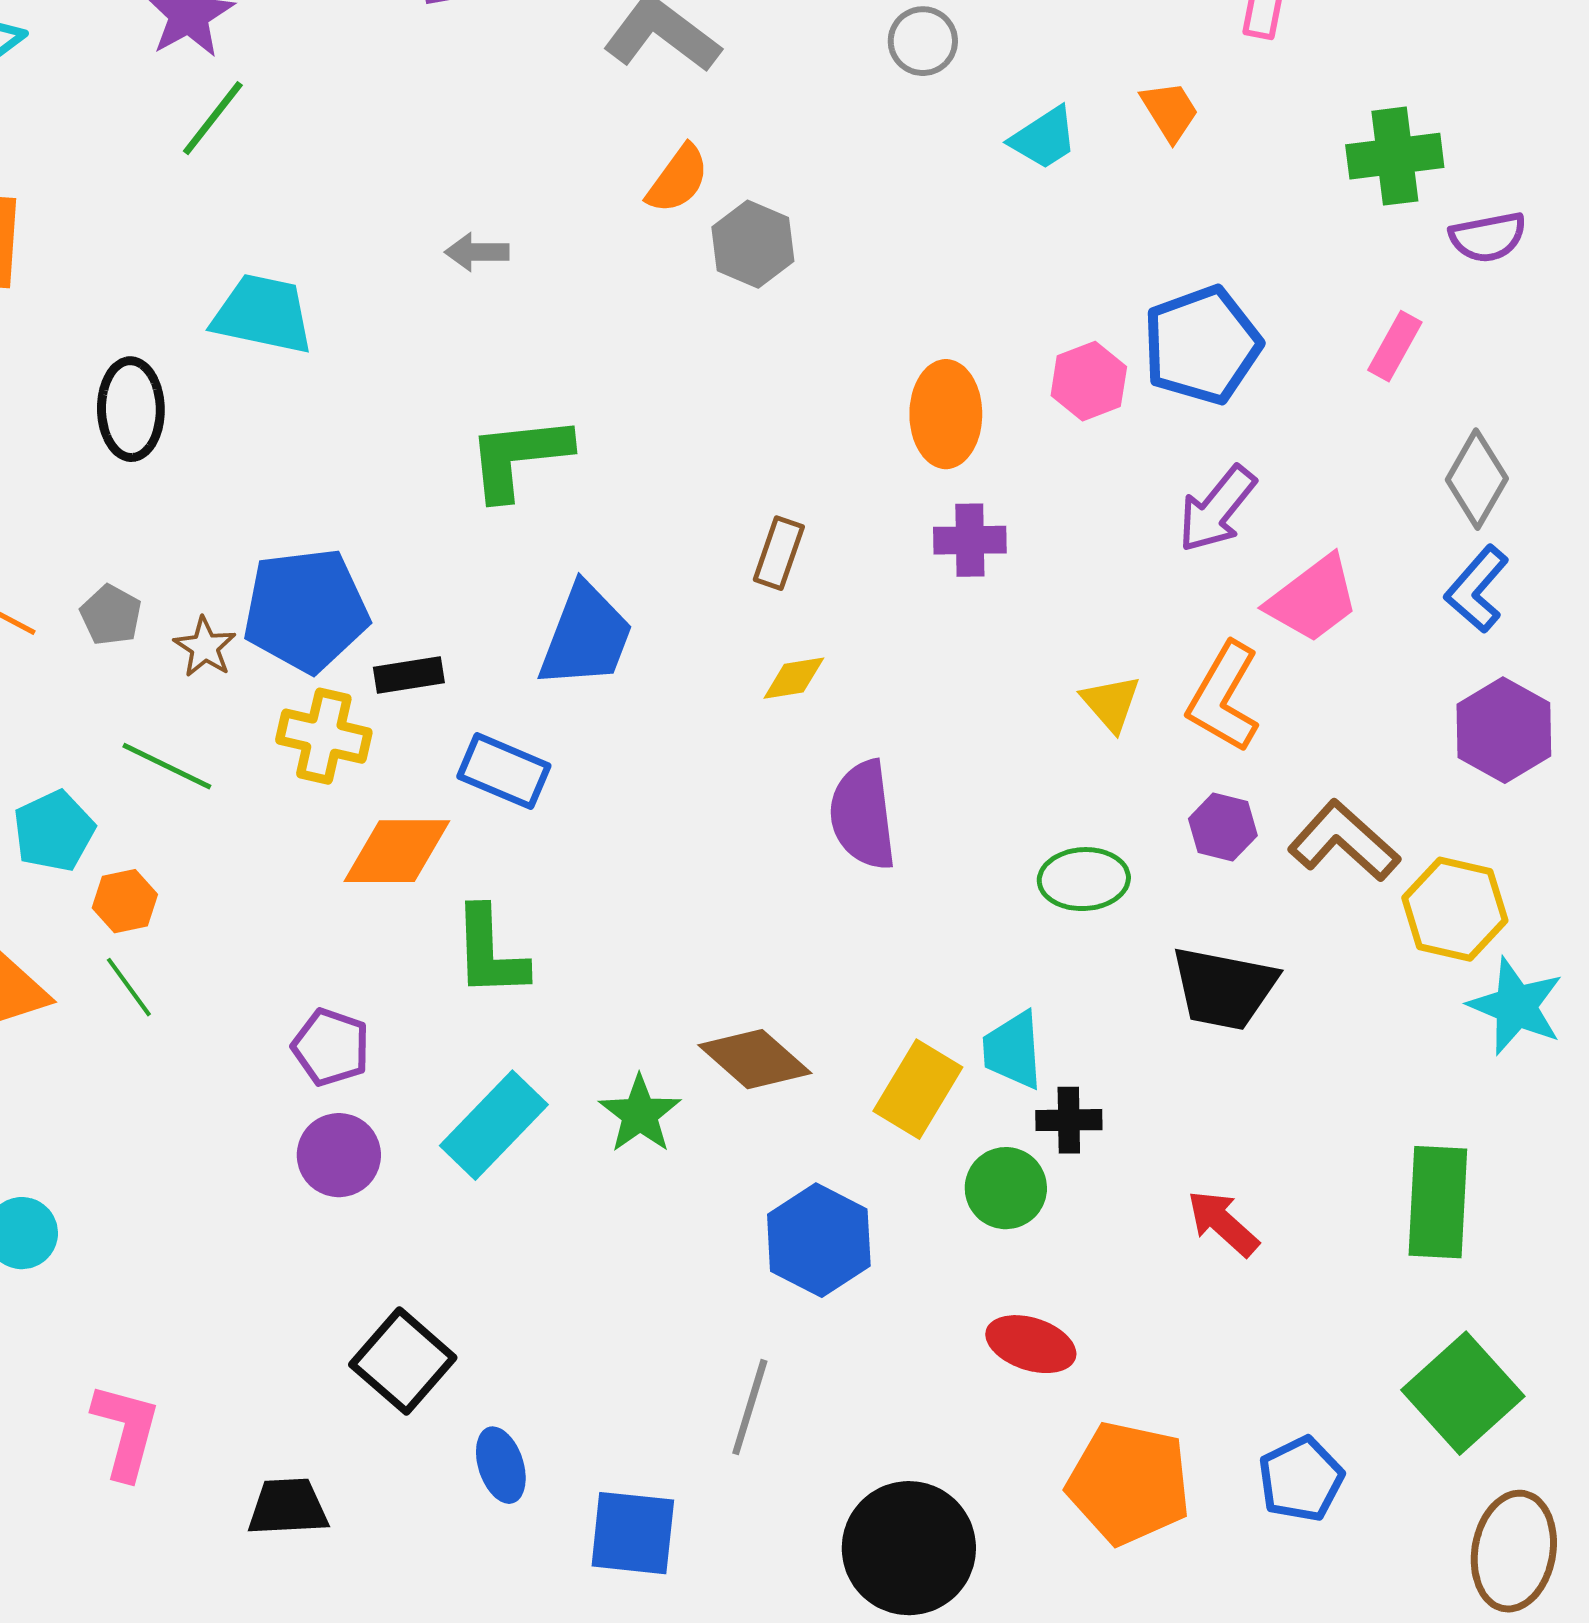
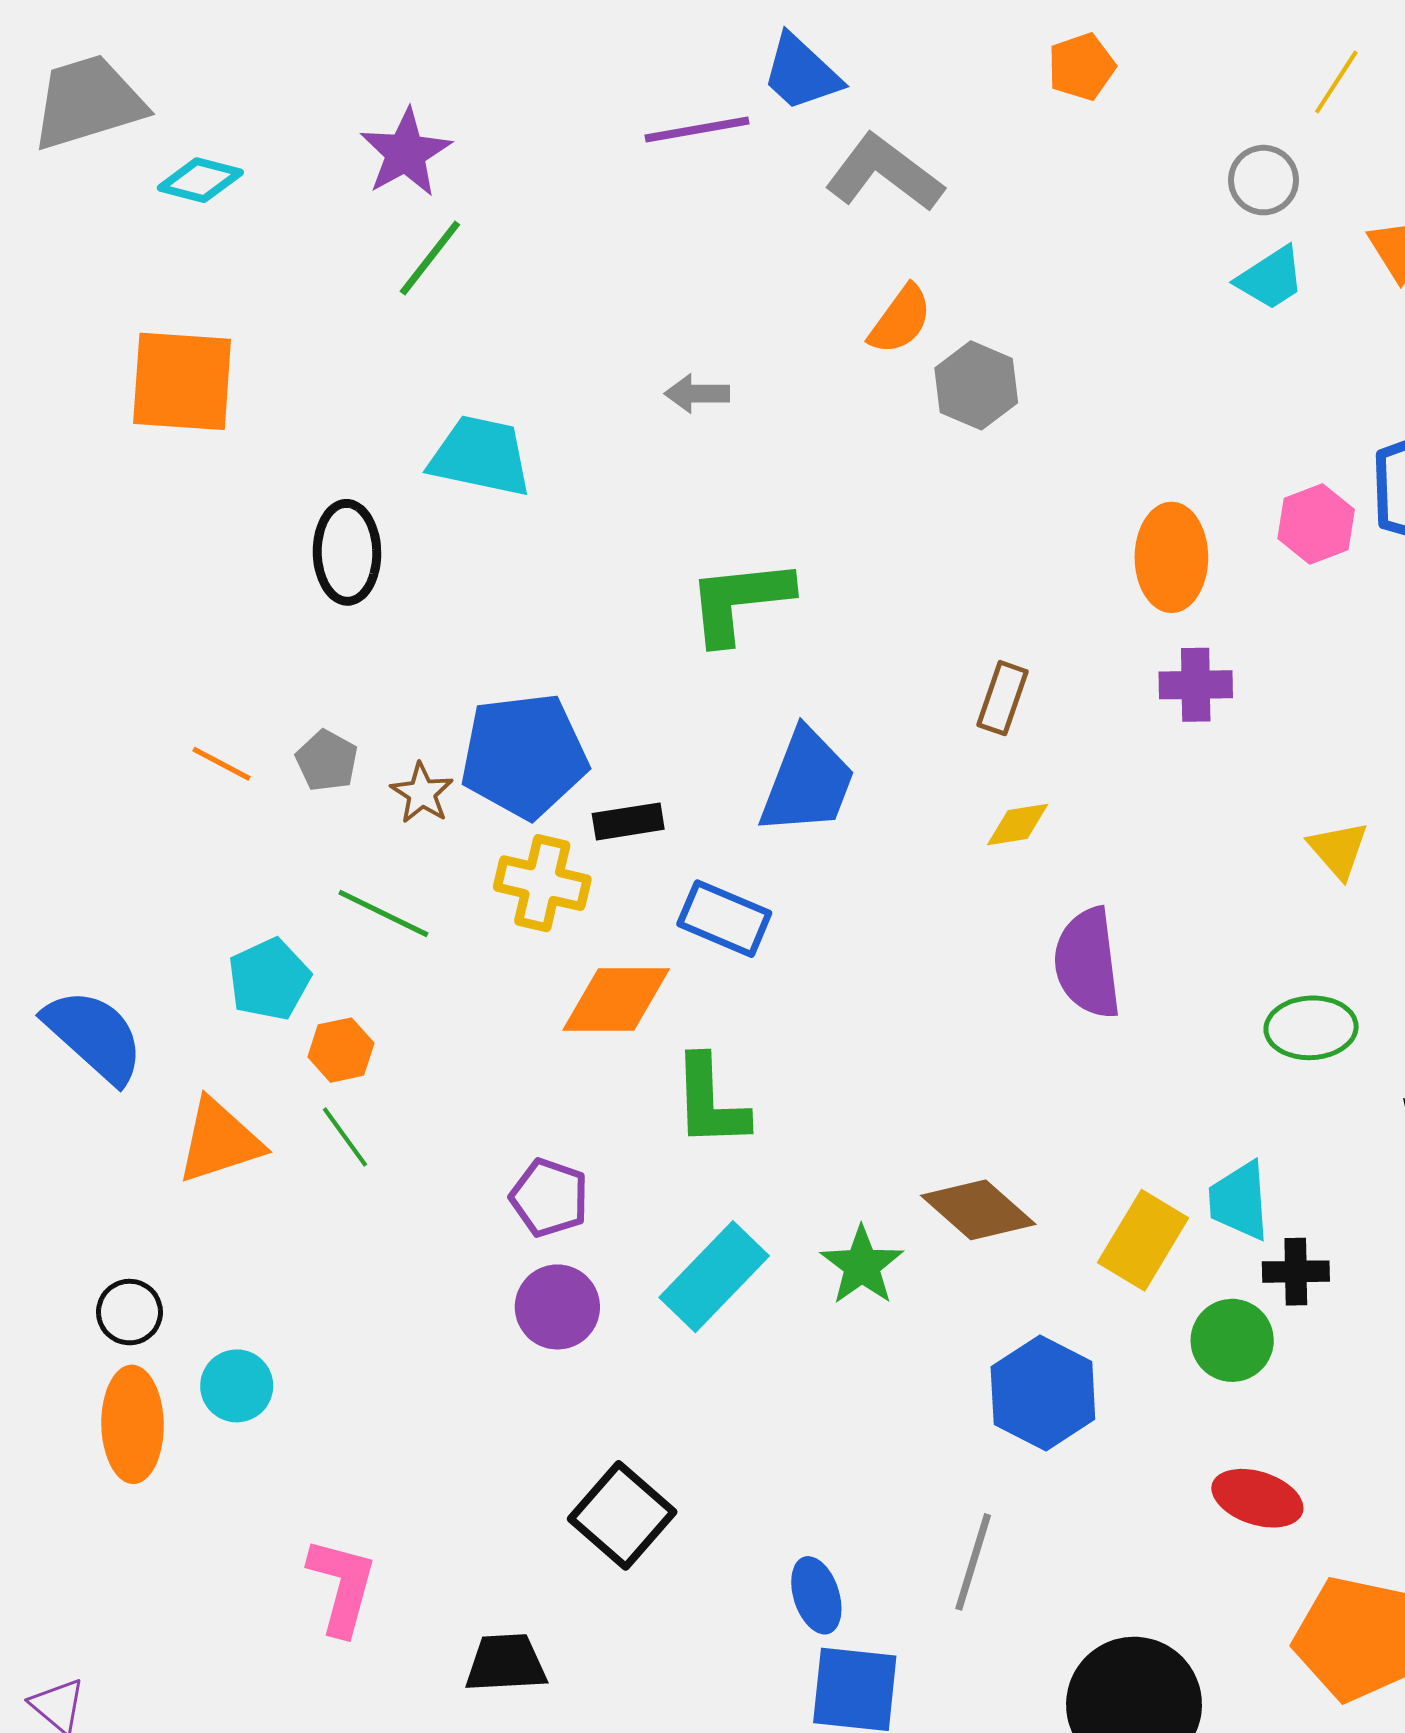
gray circle: (923, 41) -> (1263, 180), moved
blue ellipse: (501, 1465) -> (816, 1595), moved

